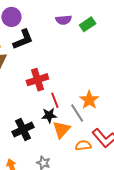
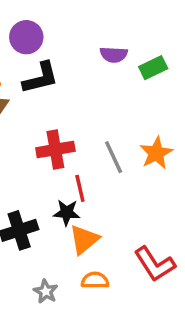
orange star: (89, 100) -> (156, 153), moved
gray line: (77, 113) -> (114, 157), moved
orange semicircle: (83, 145) -> (95, 280), moved

